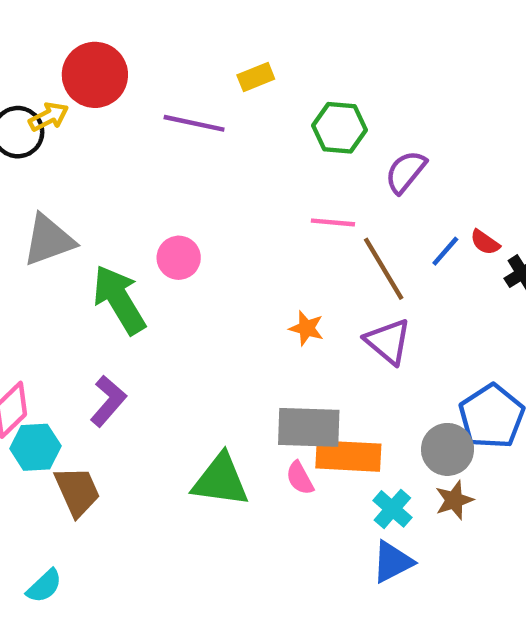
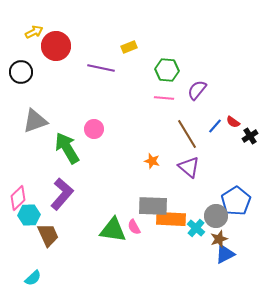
yellow arrow: (49, 117) -> (34, 32), moved
pink line: (333, 222) -> (164, 98), moved
purple L-shape: (108, 401) -> (62, 194), size x1.4
pink semicircle: (300, 478) -> (134, 227), moved
cyan cross: (392, 509) -> (196, 228), moved
blue triangle: (392, 562) -> (225, 254), moved

